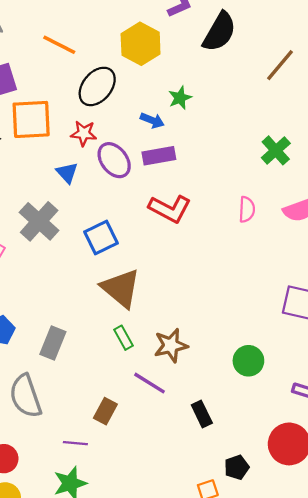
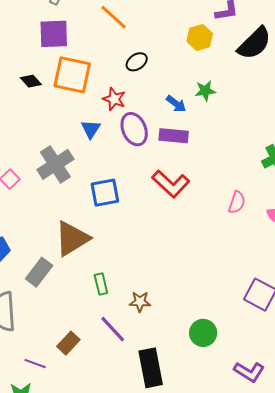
yellow hexagon: (141, 44) -> (200, 37), moved, size x0.7
black ellipse: (97, 86) -> (137, 62), size x0.6
brown triangle: (121, 288) -> (72, 238), moved, turned 33
brown star: (171, 345) -> (140, 302), size x0.7
black rectangle: (202, 414) -> (151, 368), size x1.6

